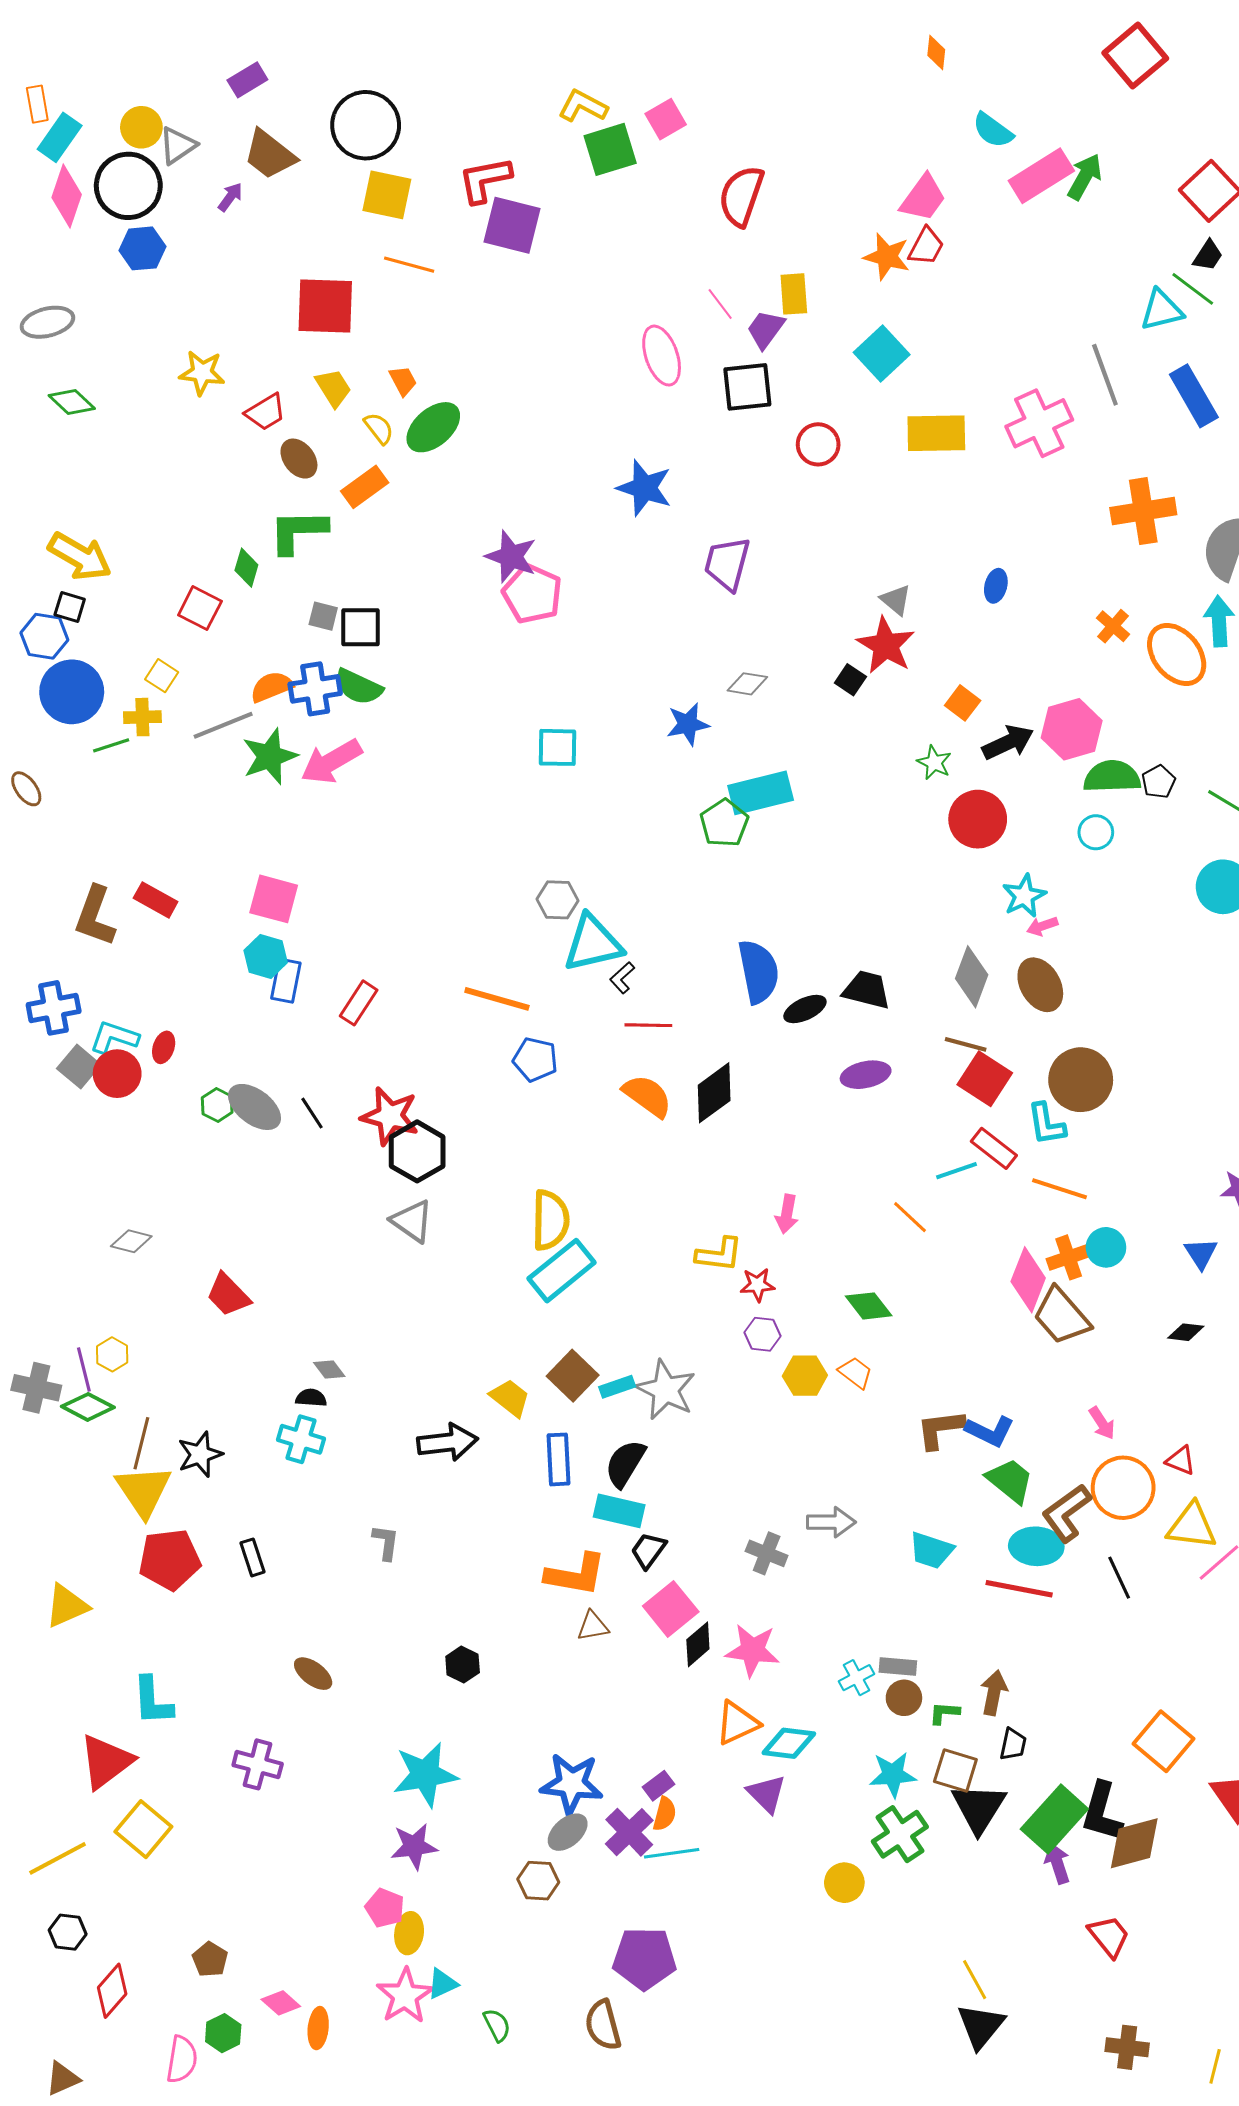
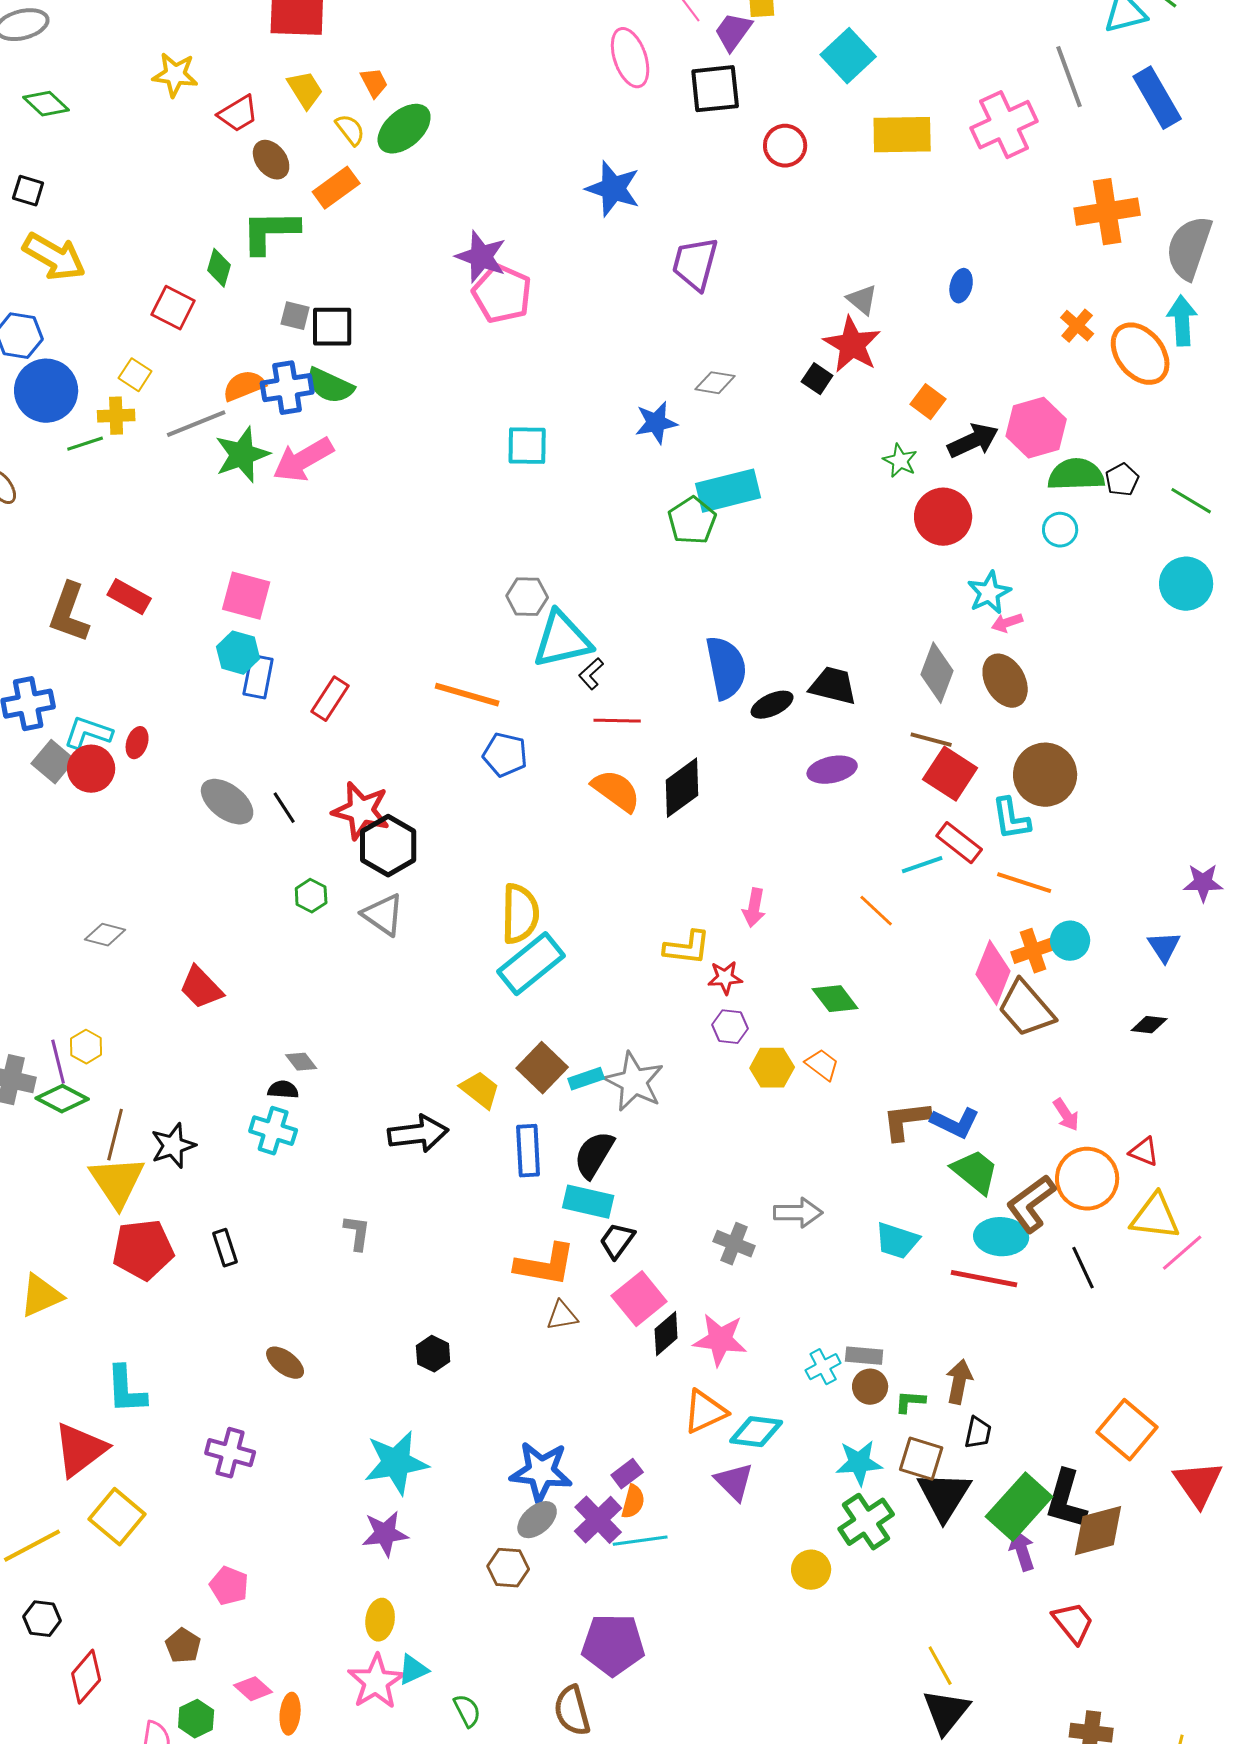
black square: (70, 607) -> (28, 191), moved
green hexagon: (217, 1105) -> (311, 896), moved
pink pentagon: (385, 1908) -> (229, 1586), moved

